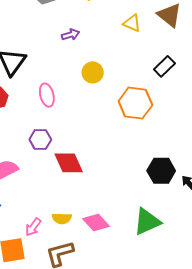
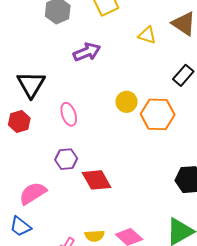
purple arrow: (70, 35) -> (87, 52), size x1.5
yellow circle: (93, 72) -> (127, 102), moved

